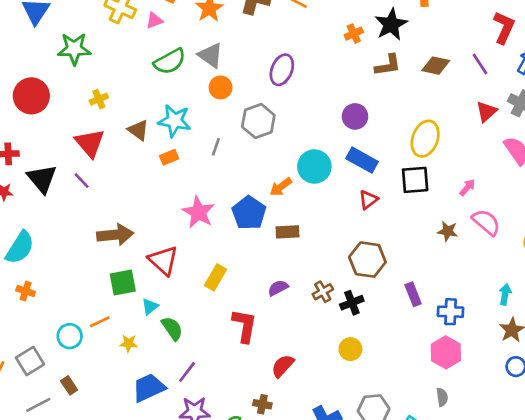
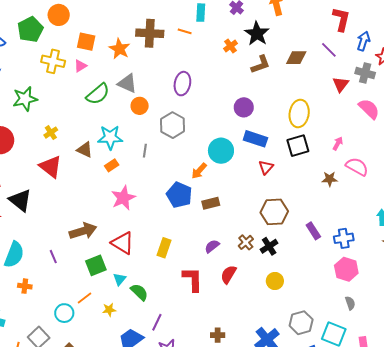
purple line: (82, 181) -> (53, 257), moved, turned 32
pink star: (198, 212) -> (123, 198), moved, turned 30
red semicircle: (283, 366) -> (228, 274), moved

